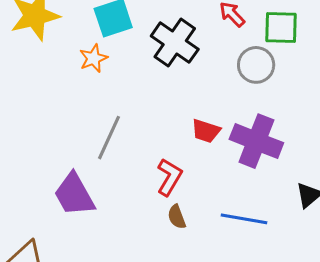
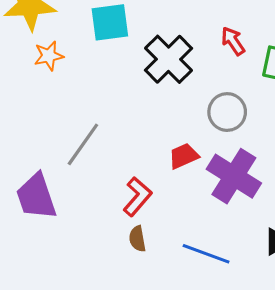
orange star: (93, 58) -> (49, 56), moved
gray circle: (256, 65) -> (227, 112), moved
red trapezoid: (206, 131) -> (184, 156), turned 128

